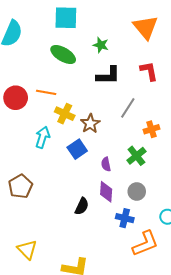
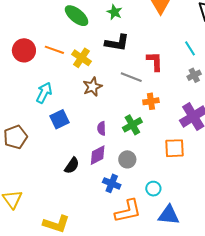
red L-shape: (149, 71) -> (155, 61), moved
gray line: (128, 108) -> (131, 77), turned 70
yellow cross: (65, 114) -> (82, 58), moved
blue square: (77, 149) -> (59, 119), moved
purple diamond: (106, 192) -> (98, 155), turned 50

